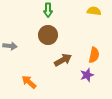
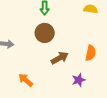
purple star: (87, 75) -> (79, 80), moved

